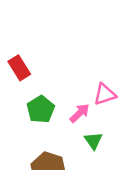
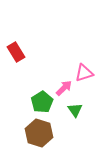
green pentagon: (41, 109) -> (42, 102), moved

